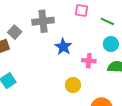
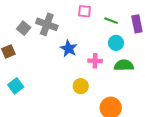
gray cross: (43, 21) -> (47, 24), turned 30
gray square: (15, 32) -> (24, 28), moved

